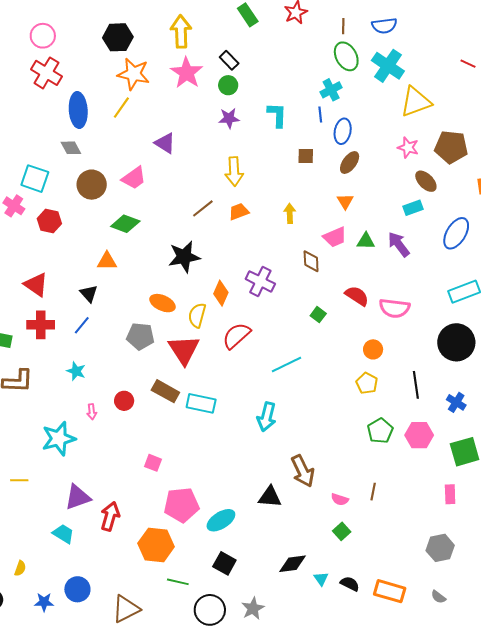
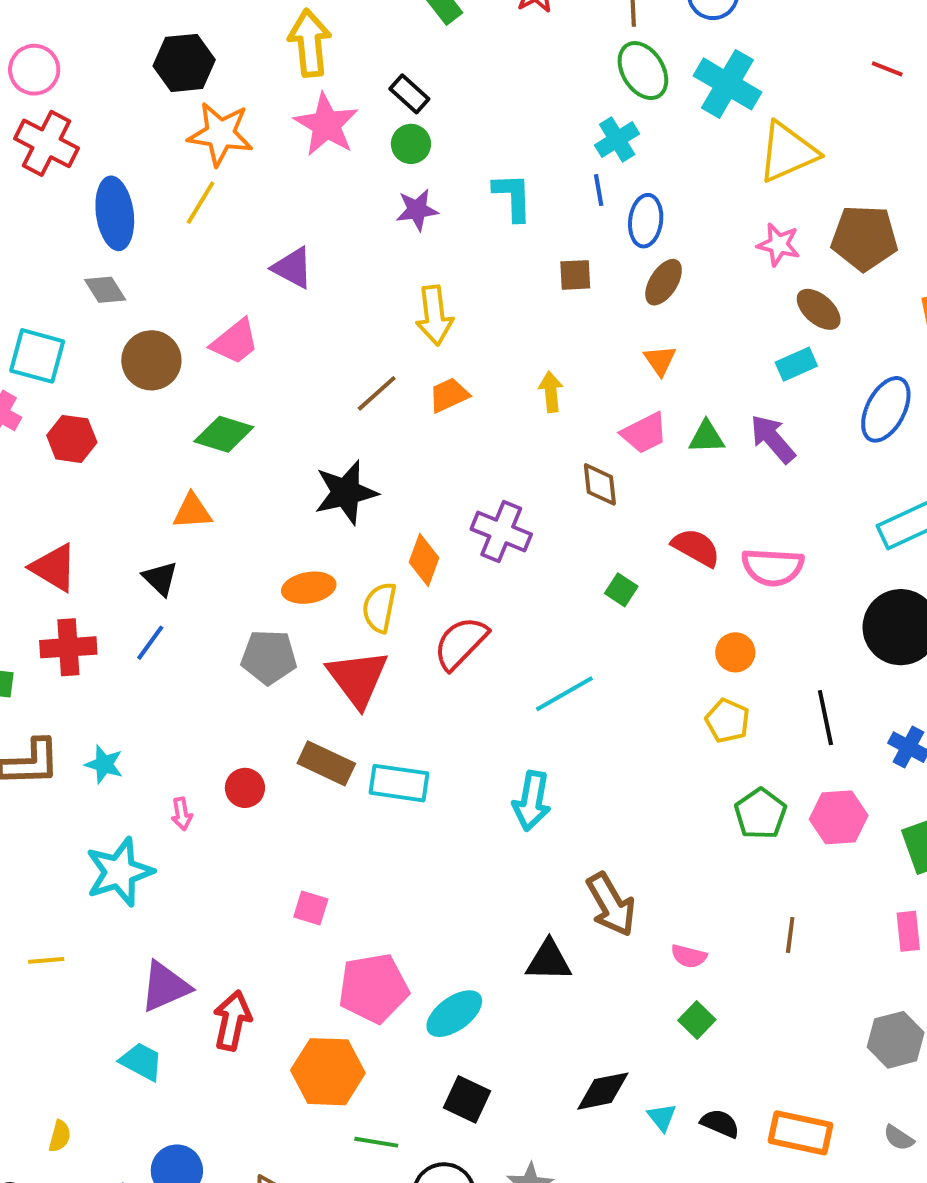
orange ellipse: (163, 303) -> (309, 588), turned -30
cyan star: (76, 371) -> (104, 764), moved
brown line: (373, 492) -> (790, 935), moved

